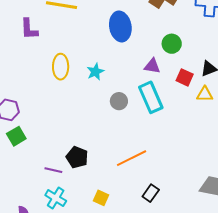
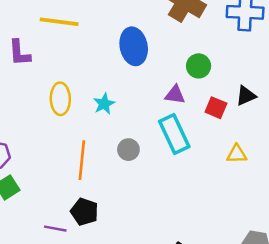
yellow triangle: (205, 94) -> (237, 154), moved
gray circle: (119, 101) -> (128, 150), moved
orange line: (132, 158) -> (82, 160), moved, turned -56

